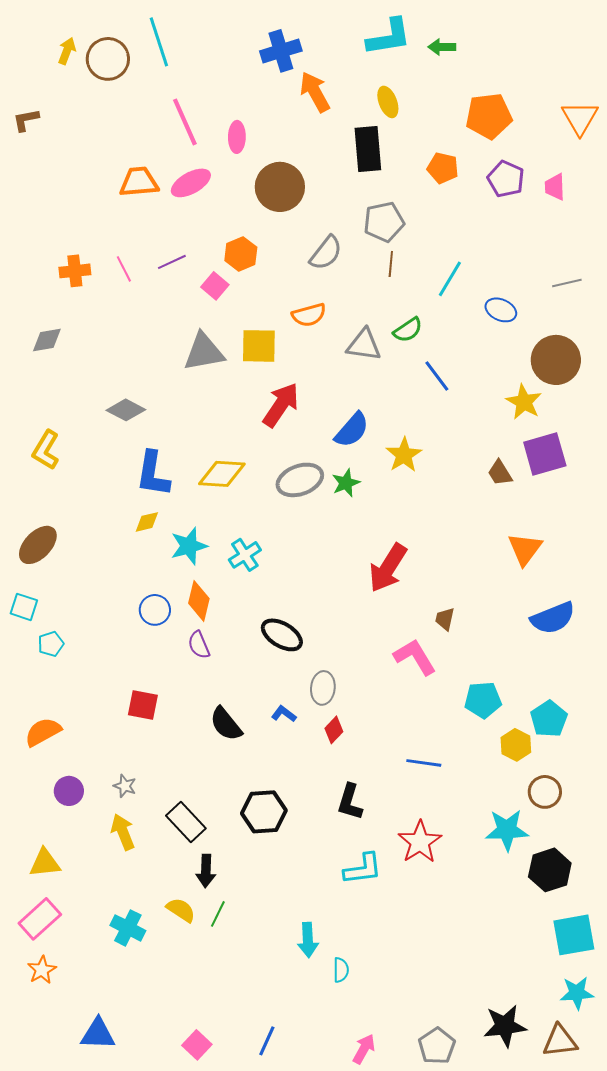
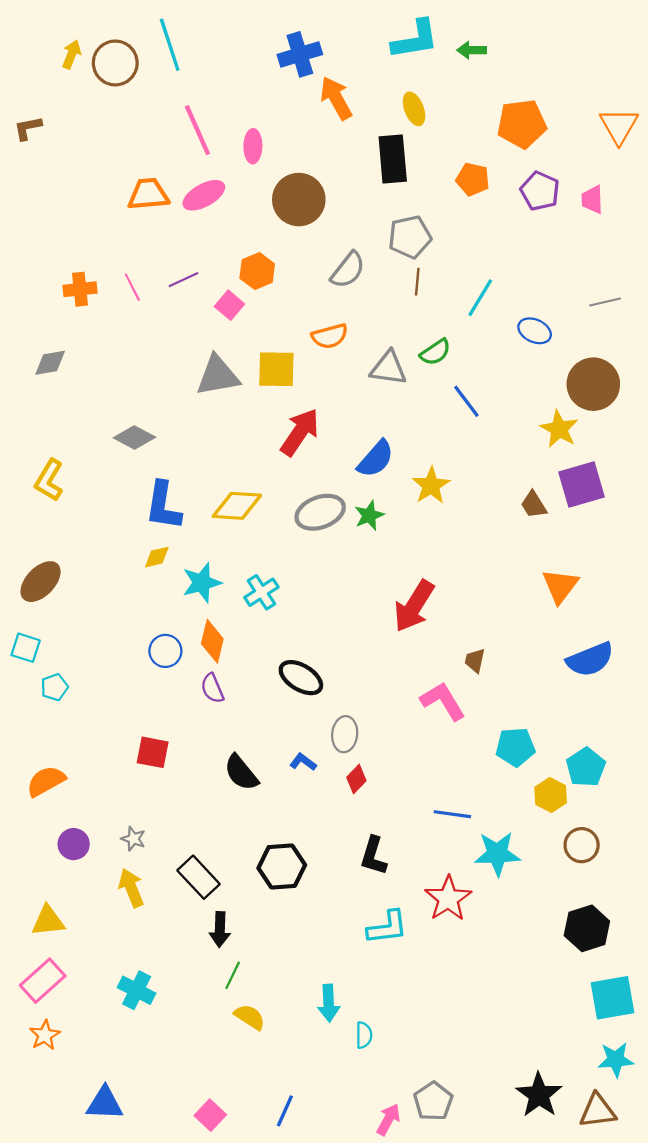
cyan star: (507, 830) -> (497, 854), moved
yellow semicircle: (181, 910) -> (250, 1017), moved
black star: (505, 1026) -> (539, 1095), turned -30
gray pentagon: (437, 1046) -> (433, 1101), moved

